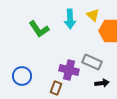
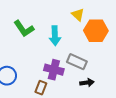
cyan arrow: (70, 19) -> (55, 36), moved

